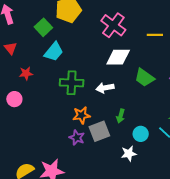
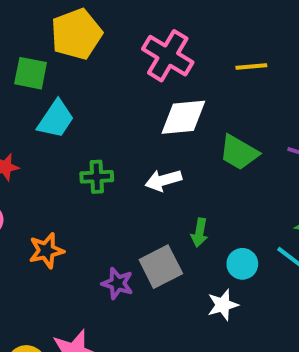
green square: (43, 27) -> (31, 73), turned -30
green cross: (72, 83) -> (97, 177), size x0.7
orange star: (81, 115) -> (46, 251), moved

